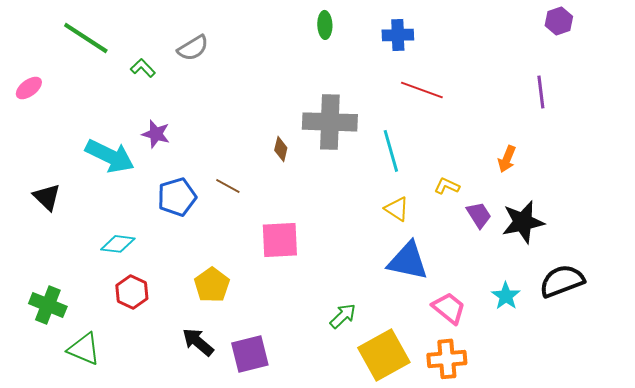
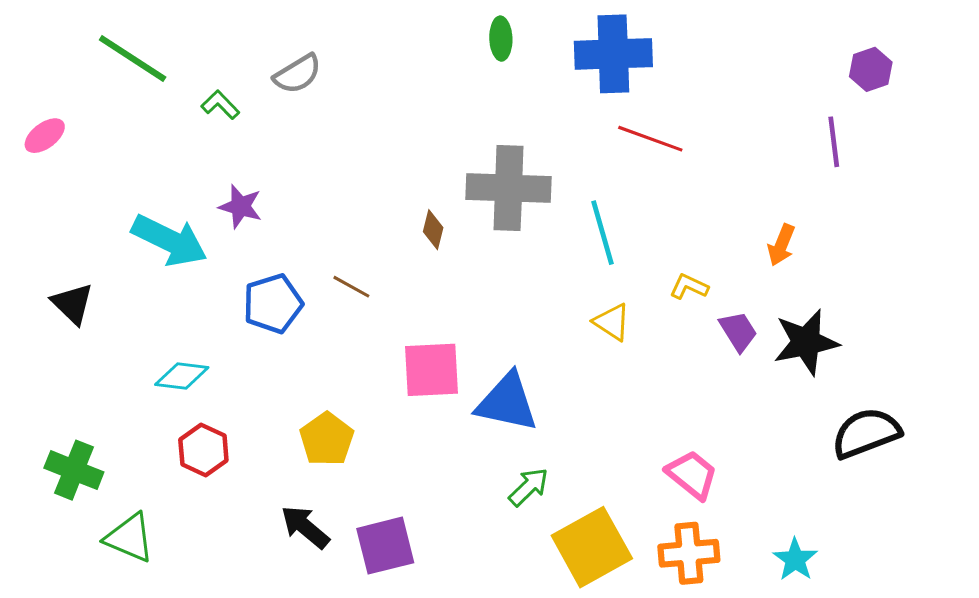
purple hexagon: (559, 21) -> (871, 69), moved
blue cross: (398, 35) -> (613, 54), size x1.6
blue triangle: (408, 261) -> (507, 402), moved
cyan star: (506, 296) -> (795, 559), moved

